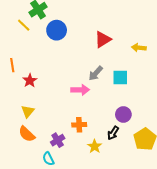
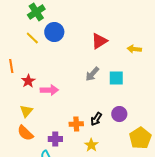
yellow line: (24, 25) -> (32, 38), moved
pink arrow: (80, 90) -> (49, 90), moved
black arrow: (113, 133) -> (96, 119), moved
purple cross: (58, 140) -> (55, 139), turned 32

